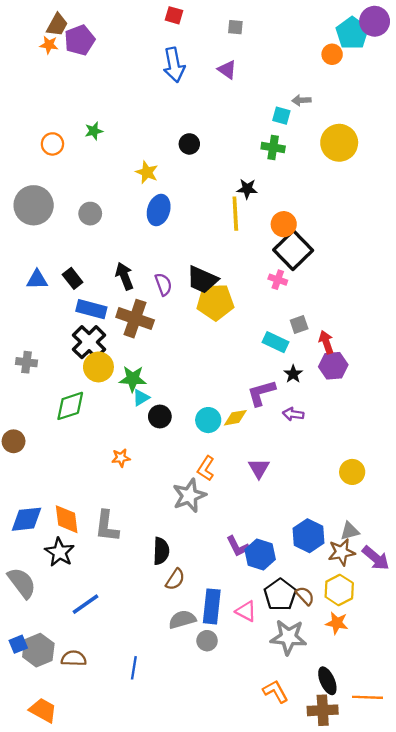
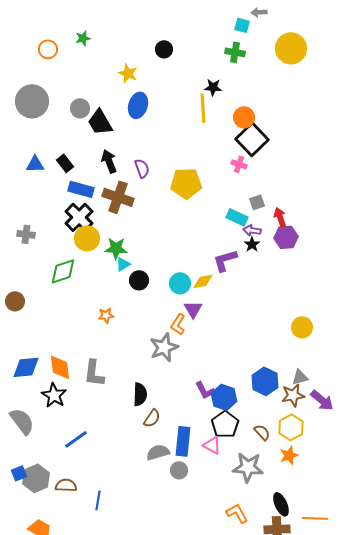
black trapezoid: (202, 280) -> (100, 122), moved, turned 36
purple arrow: (293, 414) -> (252, 230), moved
purple triangle: (259, 468) -> (193, 309), moved
black pentagon: (280, 595) -> (225, 424), moved
orange star: (337, 623) -> (289, 455), turned -30
blue line: (134, 668) -> (98, 500), moved

